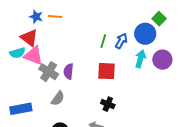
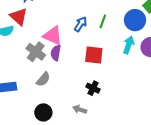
green line: (103, 41) -> (103, 21), moved
blue arrow: (121, 41) -> (81, 24), moved
pink triangle: (33, 56) -> (53, 36), moved

